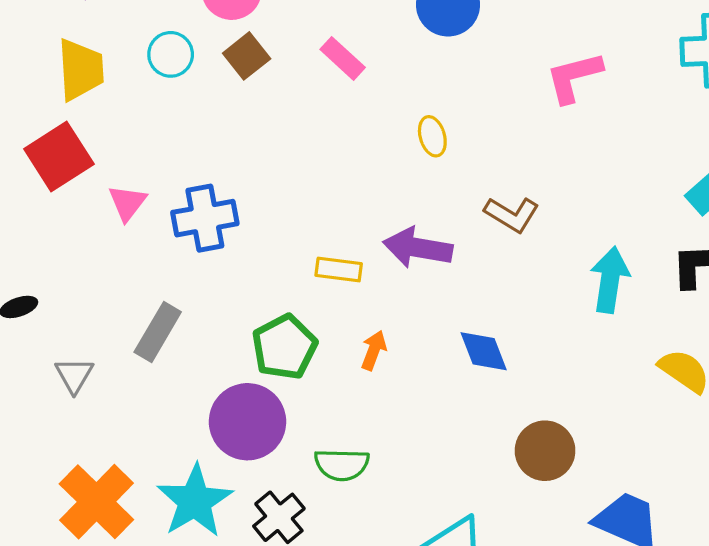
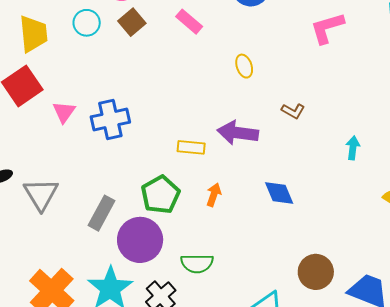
brown L-shape: (512, 214) -> (293, 111), size x0.7
cyan arrow: (610, 280) -> (353, 148), size x0.6
gray rectangle: (158, 332) -> (101, 213), moved
gray triangle: (74, 375) -> (41, 194), moved, size x1.5
brown circle: (545, 451) -> (316, 272), moved

